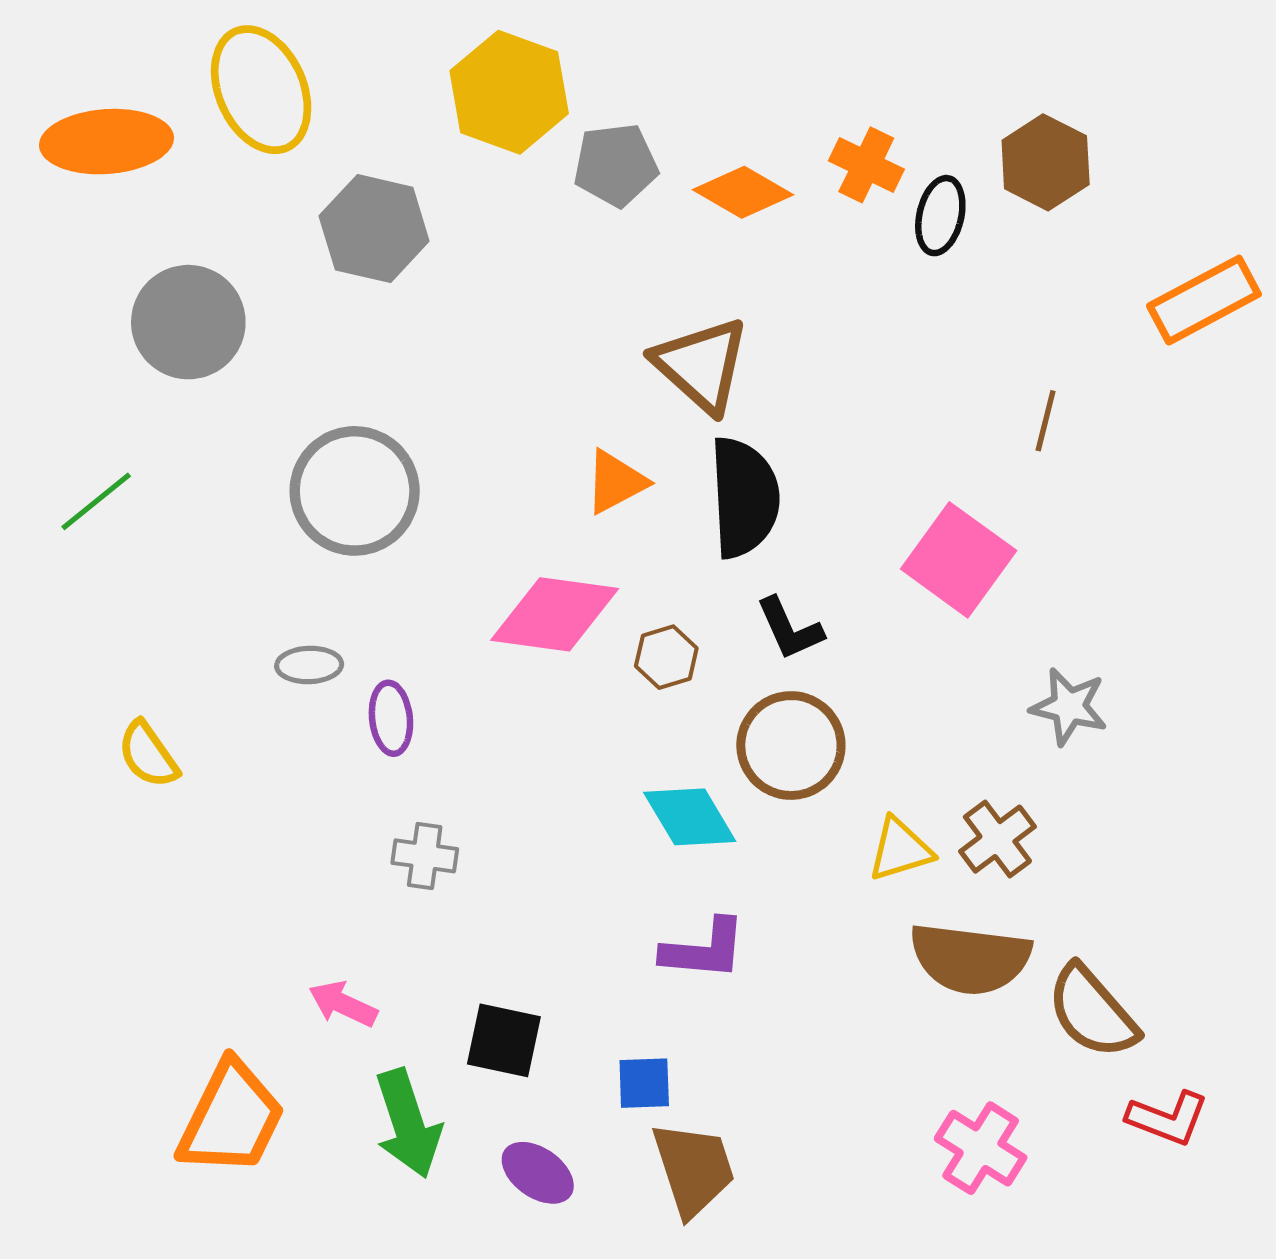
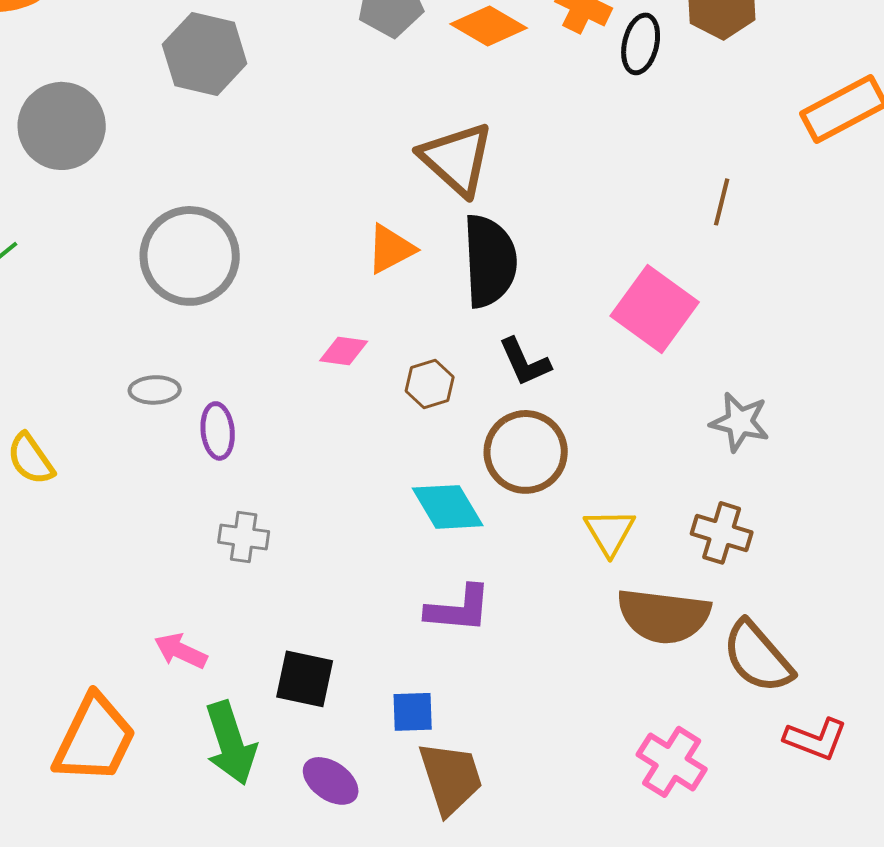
pink diamond: (555, 614) -> (344, 351), size x0.5
brown cross: (997, 839) -> (722, 533), moved, turned -36
yellow triangle: (900, 849) -> (610, 532), turned -44

